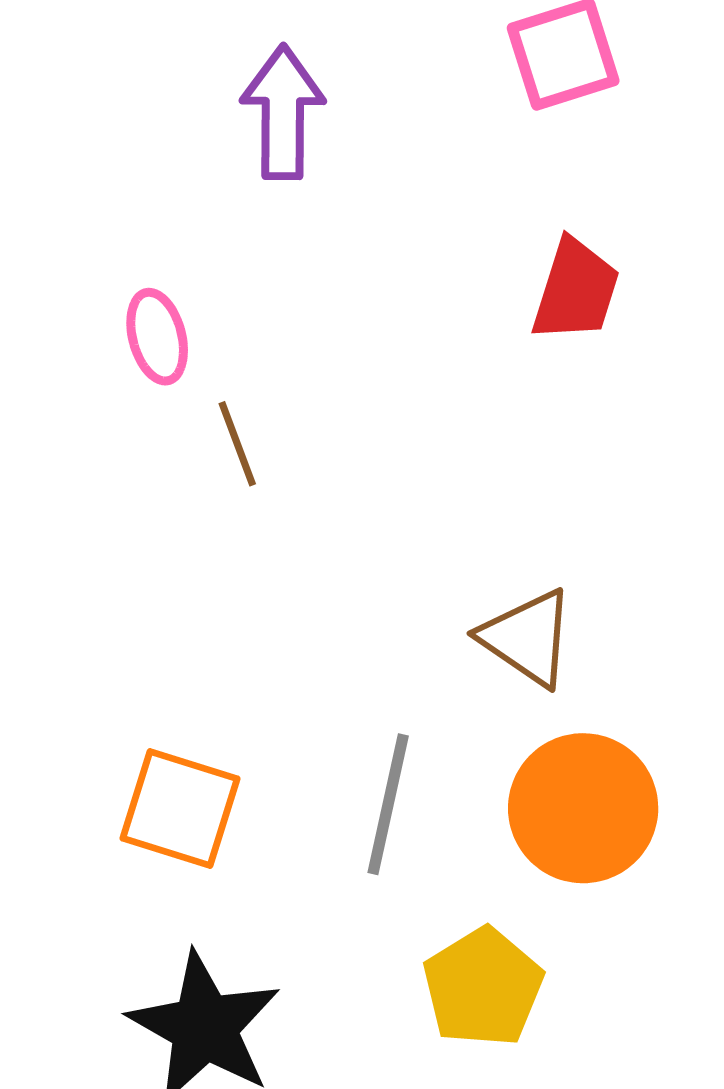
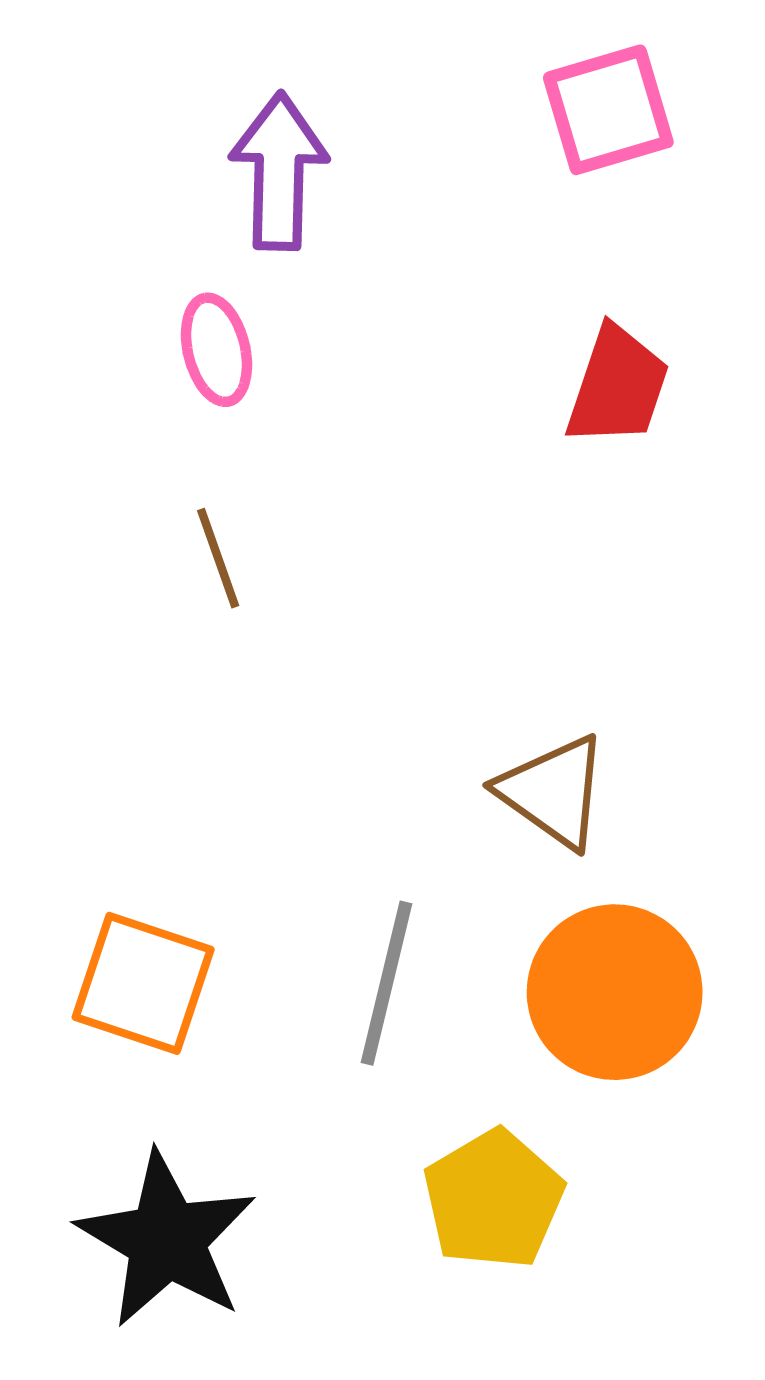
pink ellipse: (157, 337) -> (217, 350), moved

